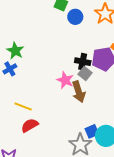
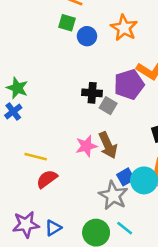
black cross: (83, 62) -> (92, 93), moved
pink star: (65, 80) -> (86, 146), moved, turned -30
brown arrow: (79, 92) -> (108, 145), moved

